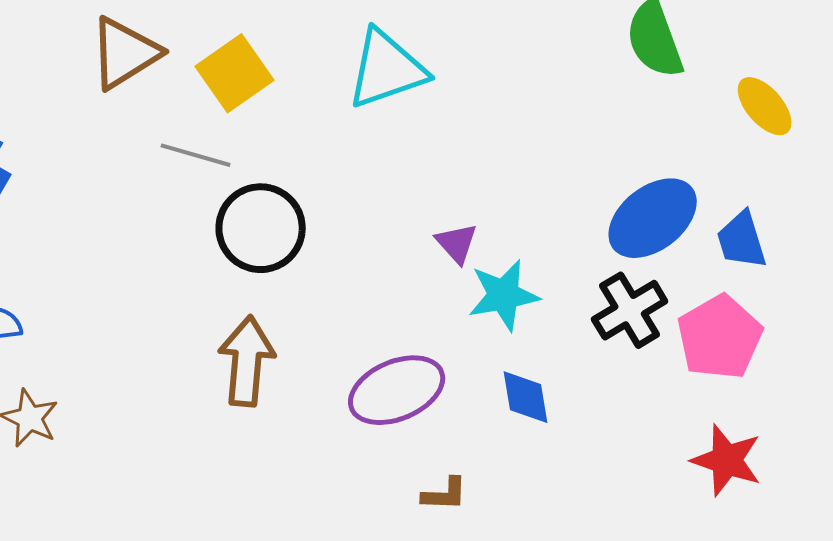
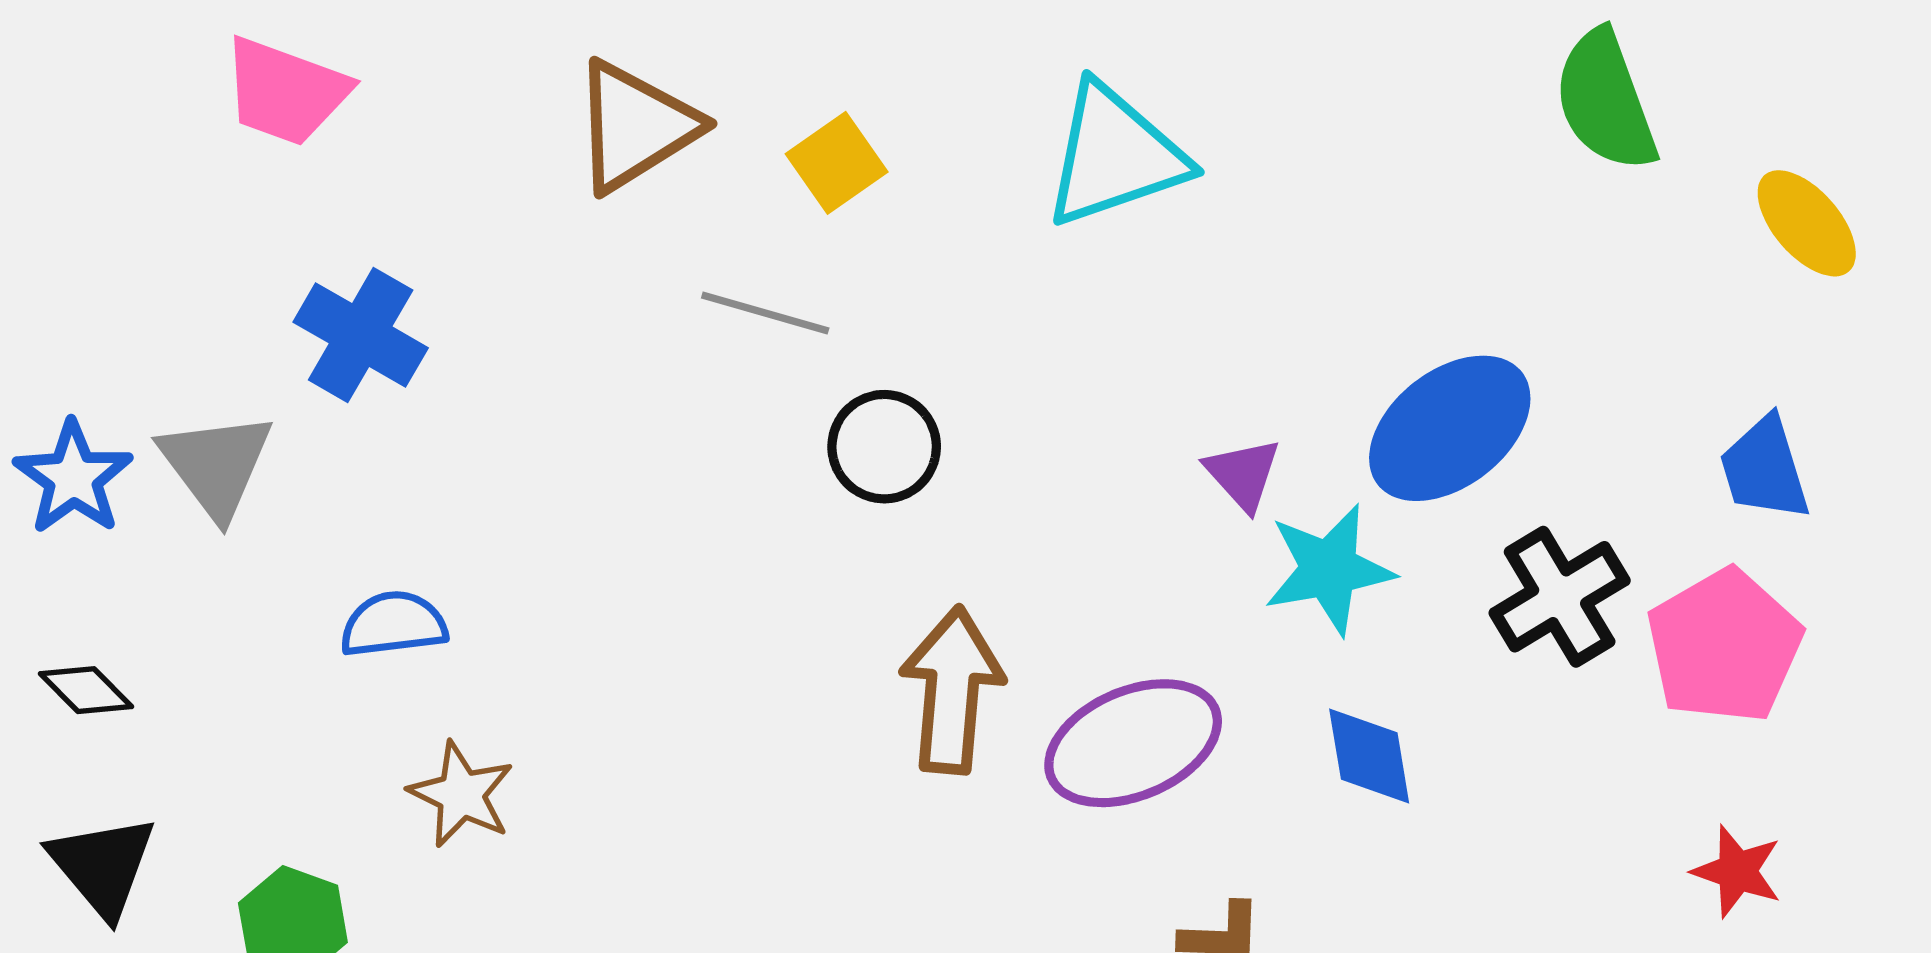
yellow square: (235, 73) -> (837, 163), size x0.7
blue ellipse: (653, 218) -> (1450, 428), moved
black circle: (261, 228) -> (884, 447), size x0.7
brown arrow: (247, 361) -> (952, 690), moved
red star: (727, 460) -> (1737, 871), size x0.7

